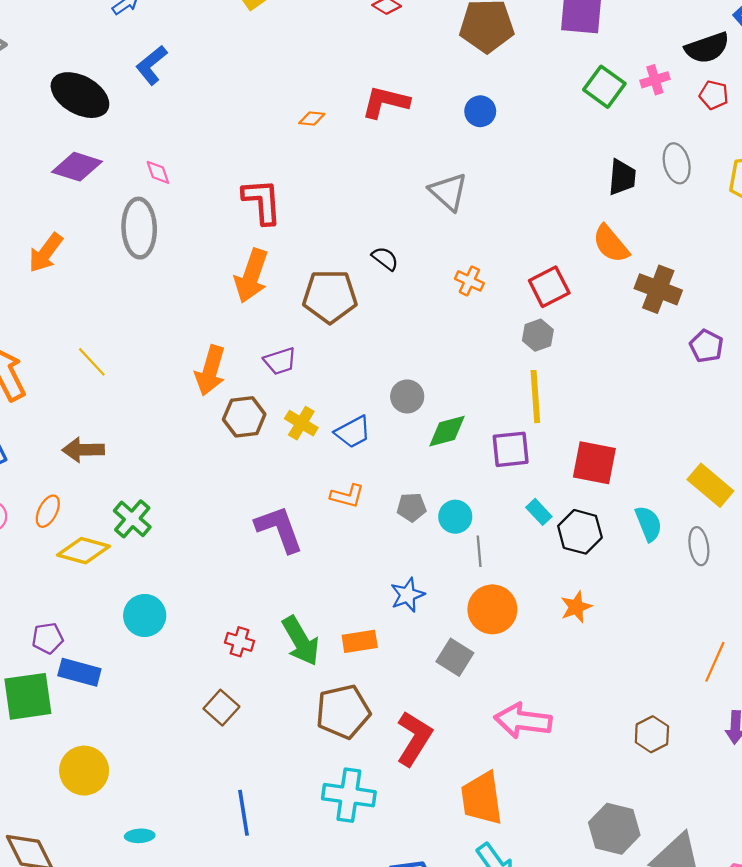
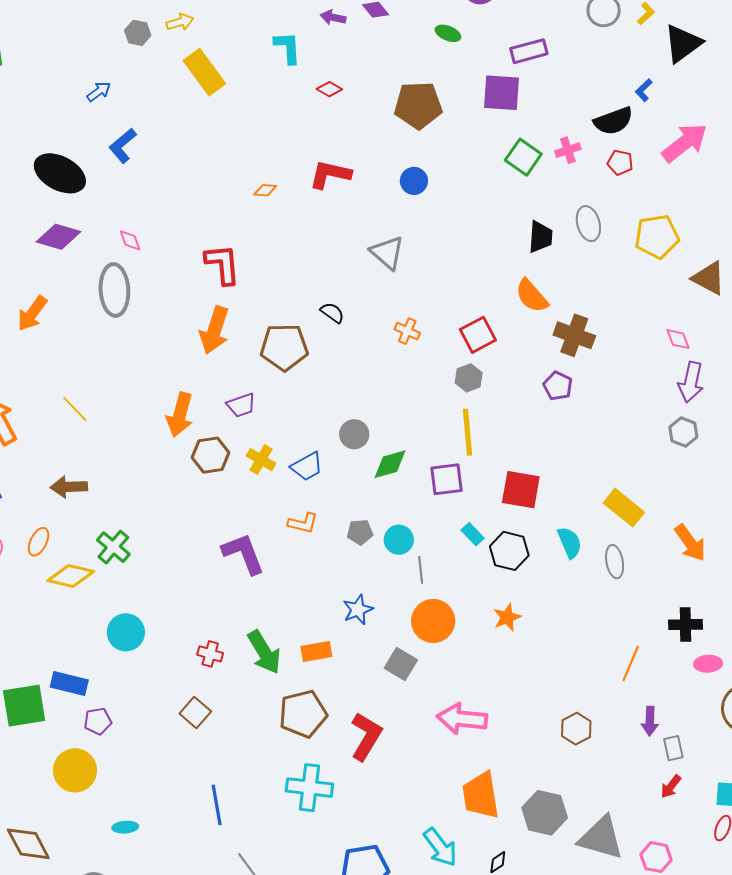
purple pentagon: (706, 346) -> (558, 386), moved
purple pentagon: (48, 638) -> (98, 721), moved
orange trapezoid: (482, 798) -> (481, 795), moved

